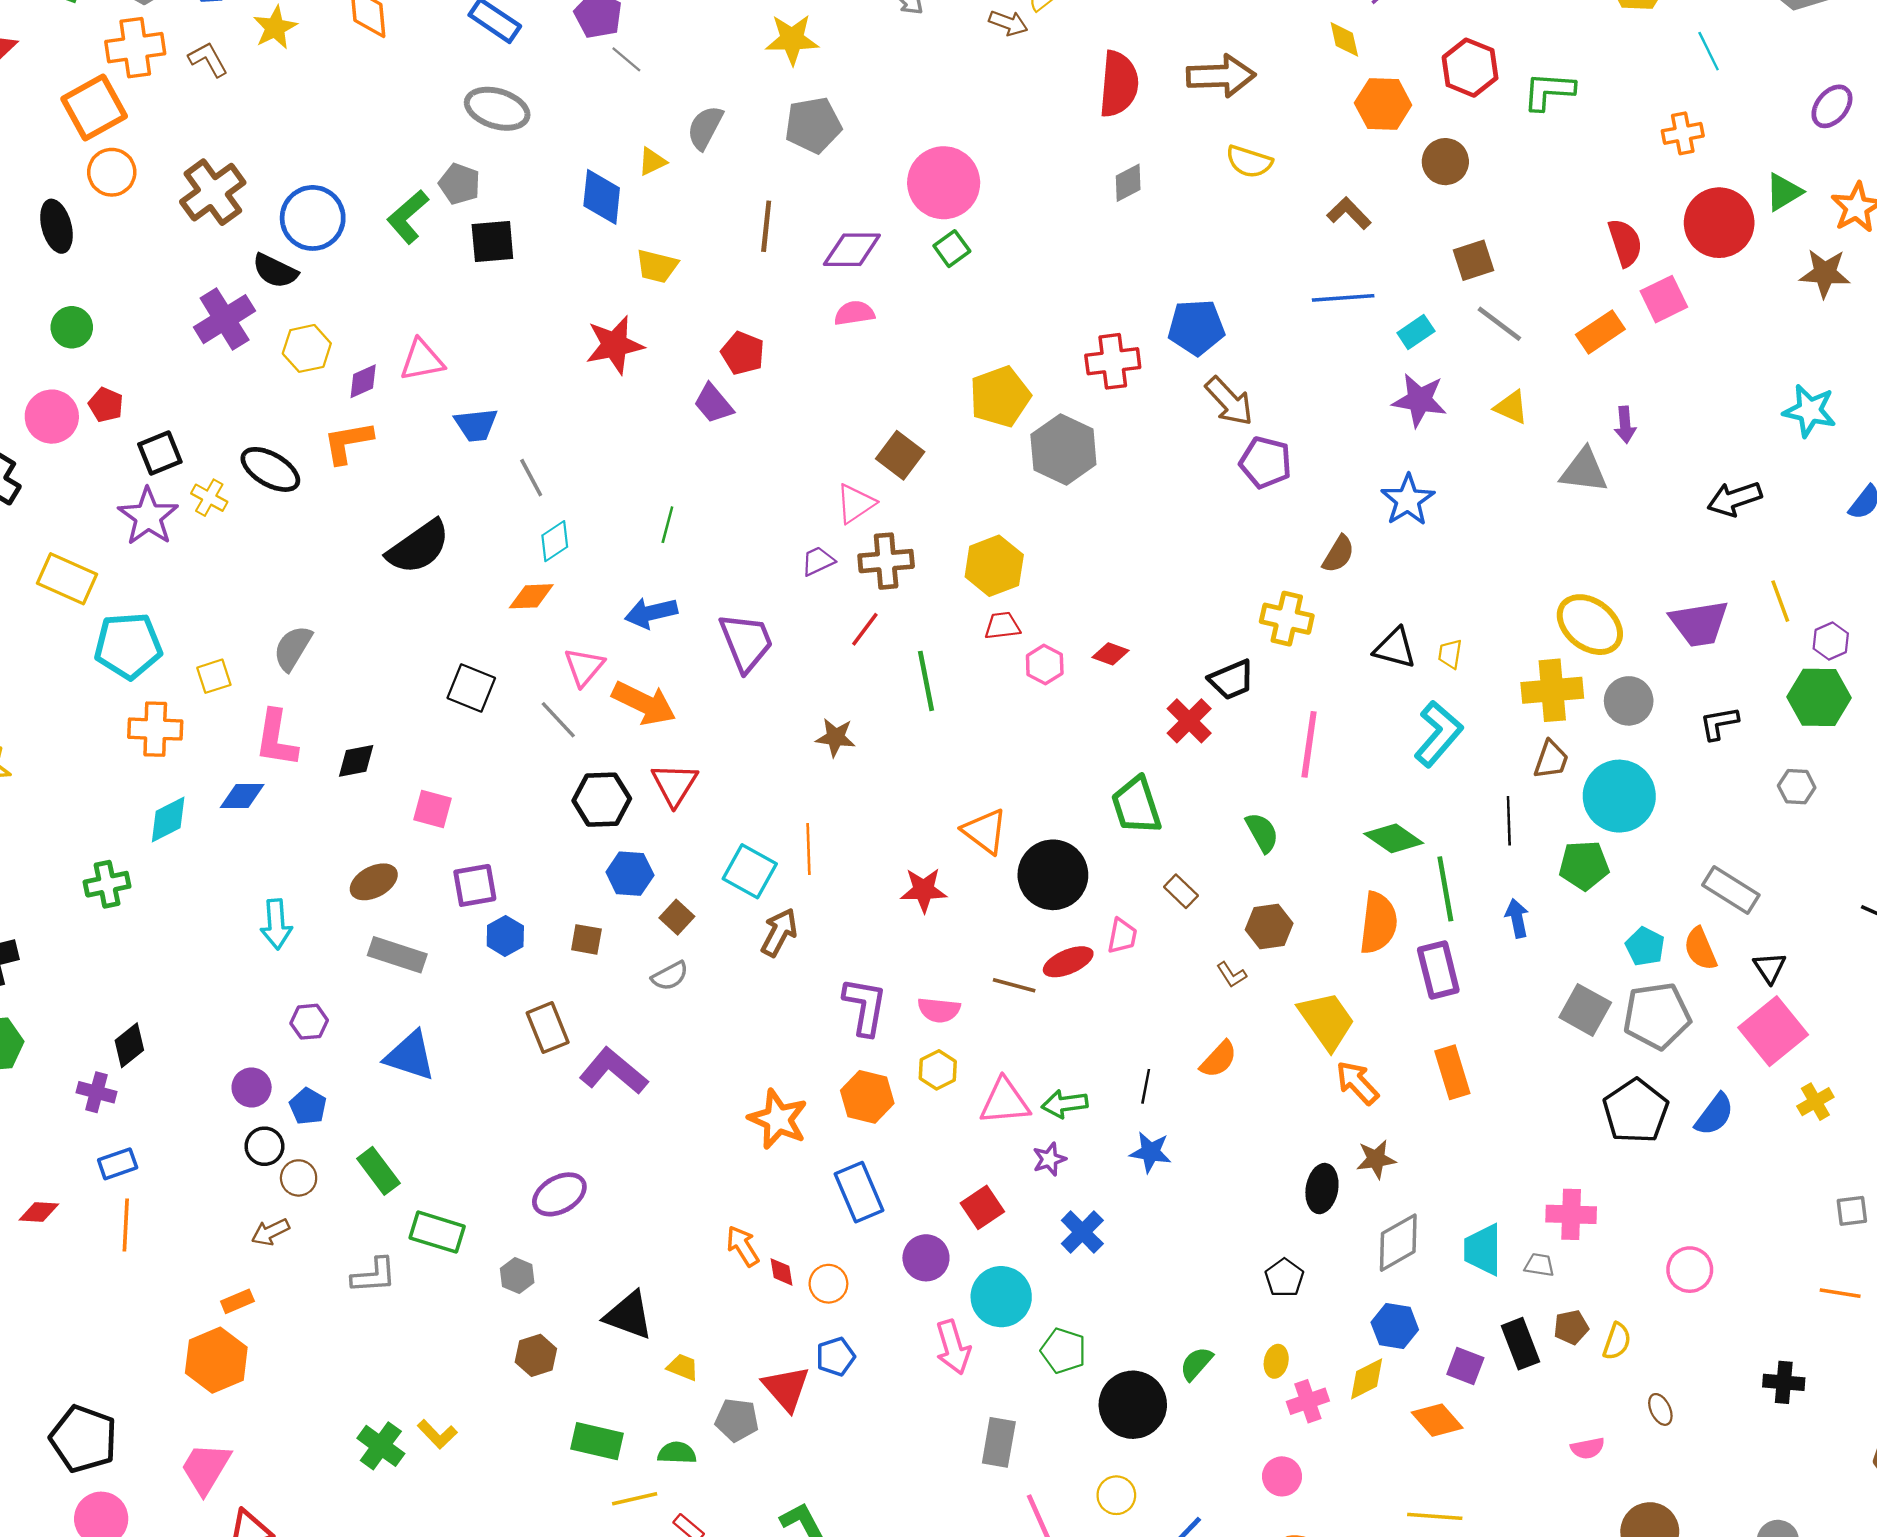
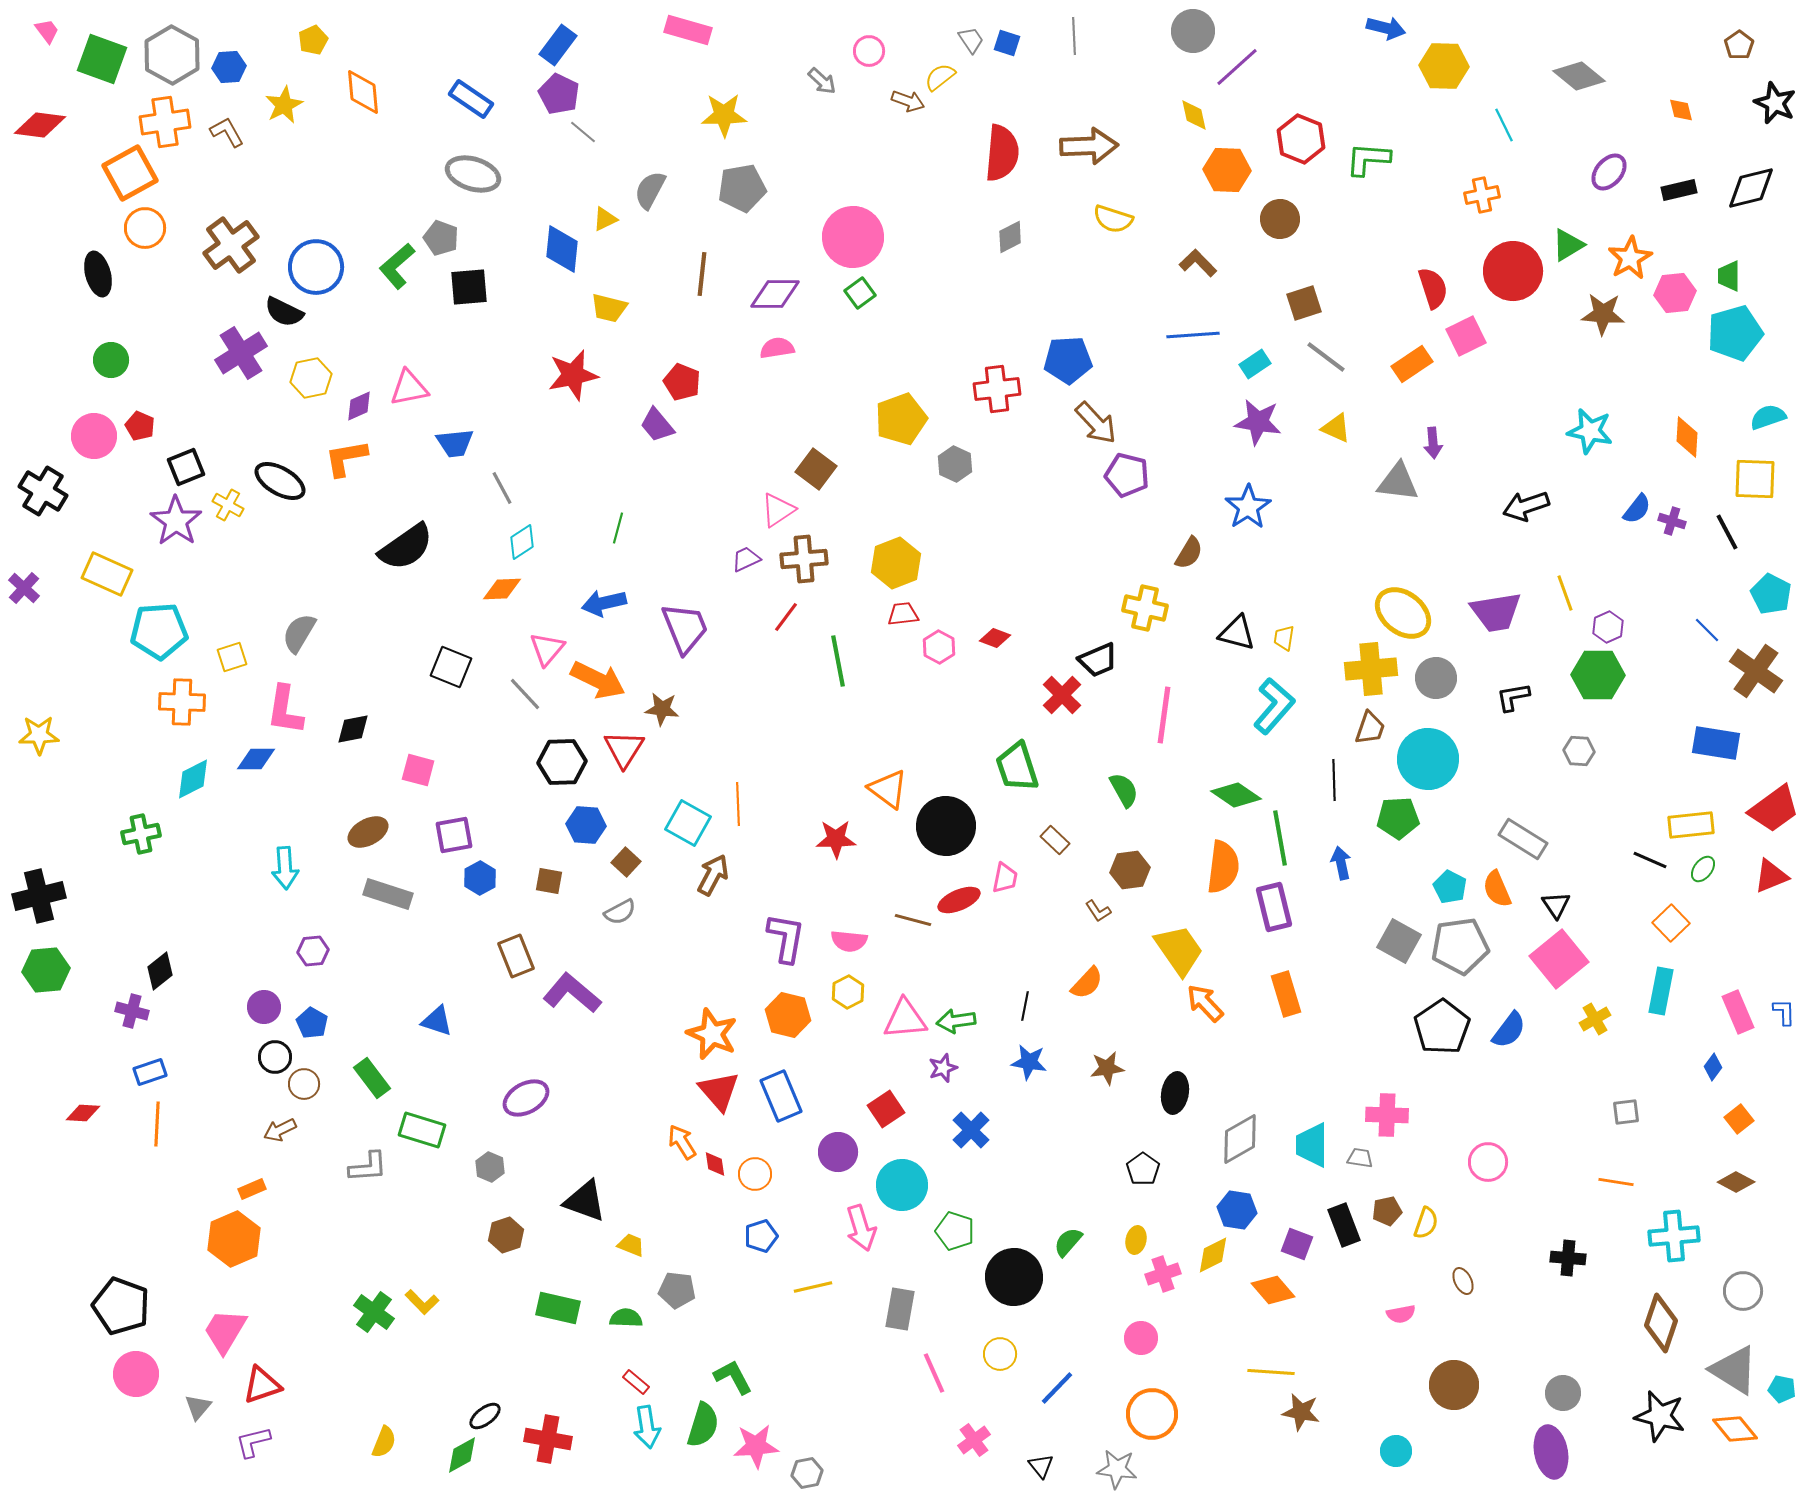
gray hexagon: (1063, 449) -> (955, 464), size x0.6
brown star: (836, 737) -> (662, 709), moved
blue triangle: (410, 1056) -> (437, 1021), moved, size x0.7
brown star: (1376, 1159) -> (1107, 1068), moved
red triangle: (786, 1388) -> (719, 1091), moved
yellow line: (635, 1499) -> (813, 1287), moved

